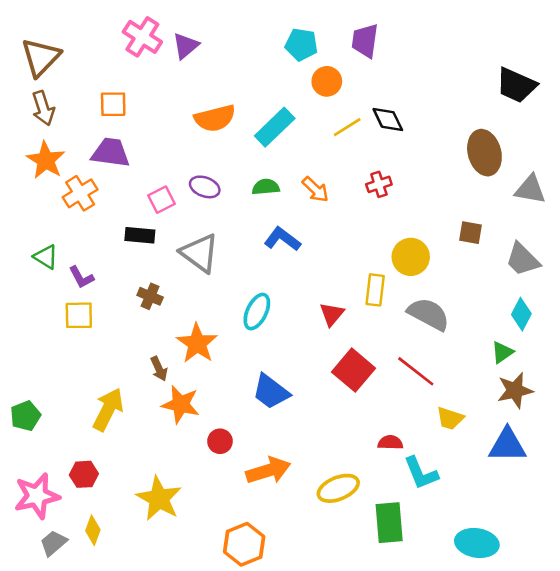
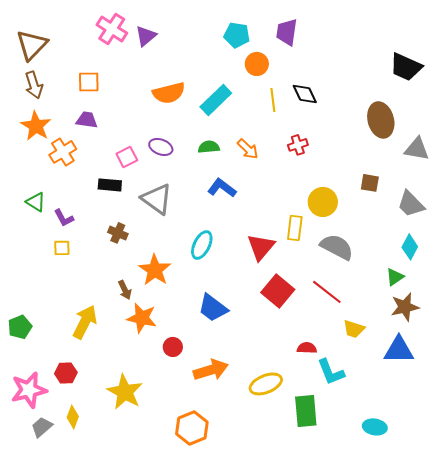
yellow line: (347, 127) -> (273, 100), turned -65
purple trapezoid: (111, 153) -> (87, 120), size x0.7
red triangle: (332, 314) -> (261, 247), size x1.4
yellow square: (79, 315) -> (62, 248), size x0.7
cyan ellipse: (477, 543) -> (375, 427), size x0.7

